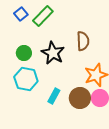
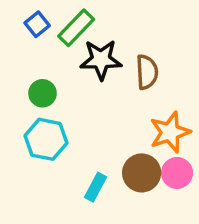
black star: (53, 53) -> (101, 60), moved, turned -30
cyan rectangle: (54, 96) -> (96, 187), moved

